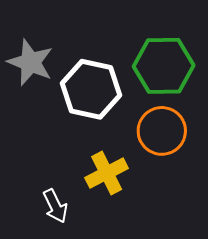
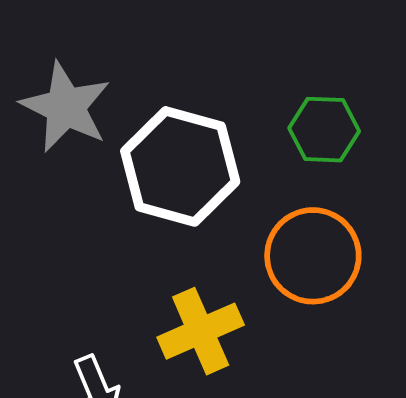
green hexagon: (164, 66) -> (324, 130), size x0.6

